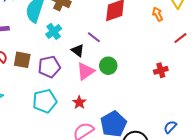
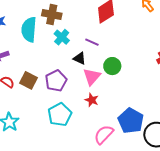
cyan cross: (54, 31) -> (62, 37), moved
brown square: (22, 60) -> (29, 80), turned 30
red star: (79, 102) -> (92, 100), moved

